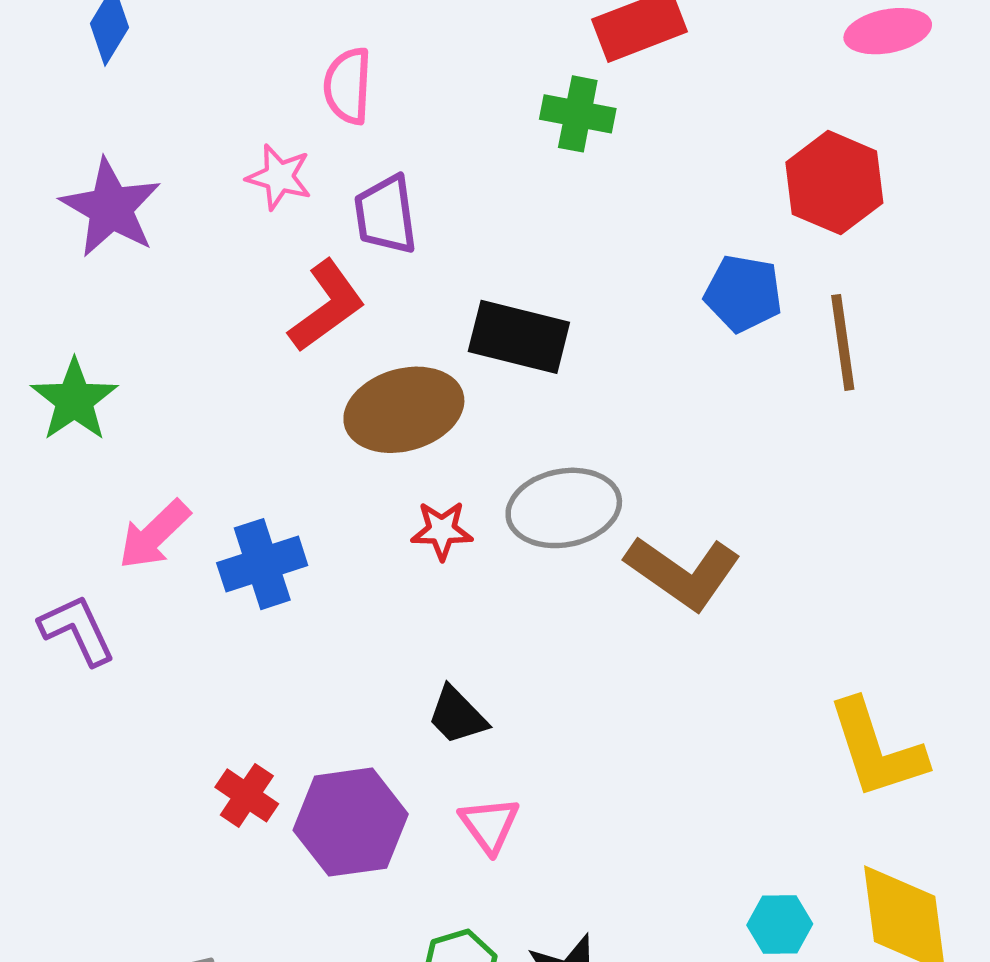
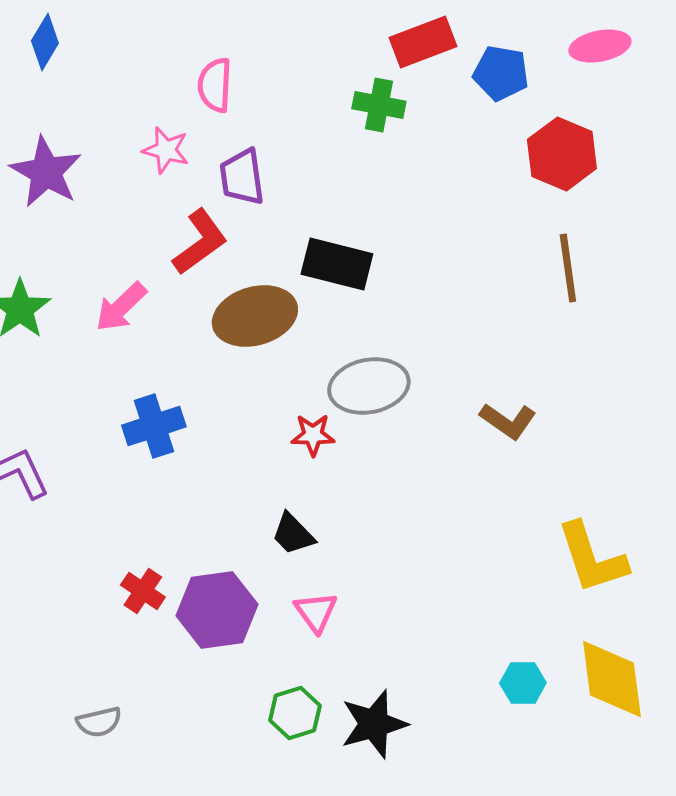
blue pentagon: (743, 293) -> (501, 73), moved
red star: (442, 530) -> (313, 435), moved
pink arrow: (154, 535) -> (121, 307), moved
brown L-shape: (683, 572) -> (508, 421), moved, size x0.7

